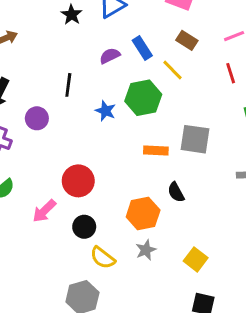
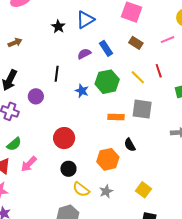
yellow line: (172, 70) -> (138, 77), moved
red line: (231, 73) -> (159, 71), moved
pink arrow: (44, 211) -> (29, 164), moved
gray star: (146, 250) -> (106, 191), moved

